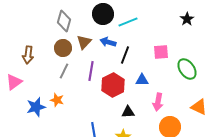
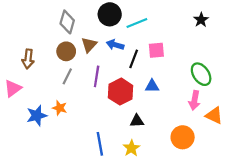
pink square: (161, 52) -> (156, 50), moved
pink arrow: (158, 102) -> (195, 100), moved

